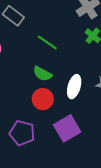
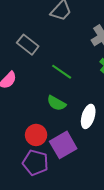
red circle: (43, 99) -> (36, 135), moved
purple square: (67, 128) -> (63, 145), moved

